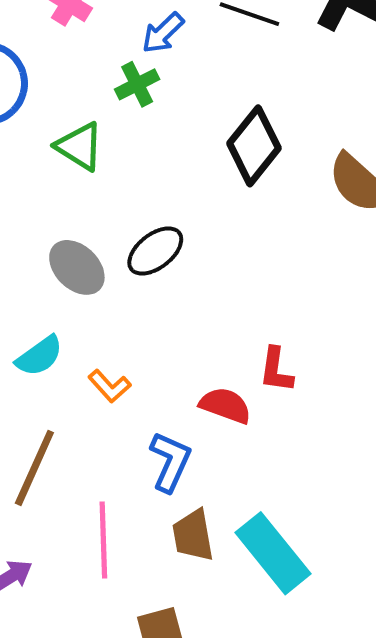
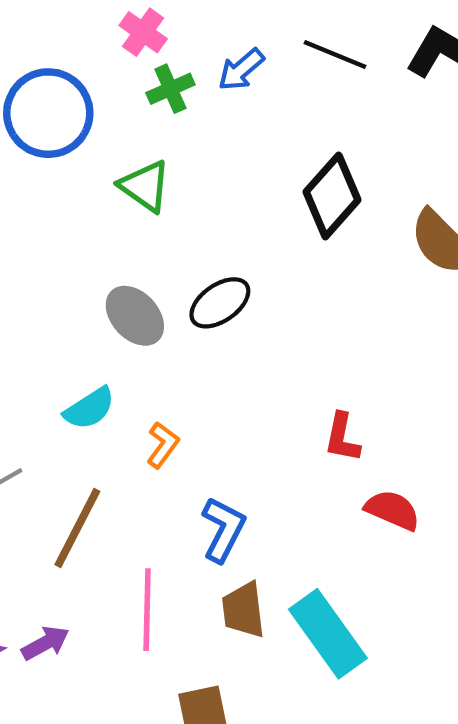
green cross: (137, 84) -> (170, 89), moved
orange L-shape: (109, 386) -> (163, 445), turned -105
red semicircle: (225, 405) -> (392, 510), moved

